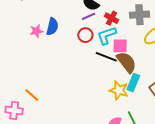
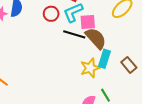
yellow star: (119, 90) -> (90, 68), turned -30

